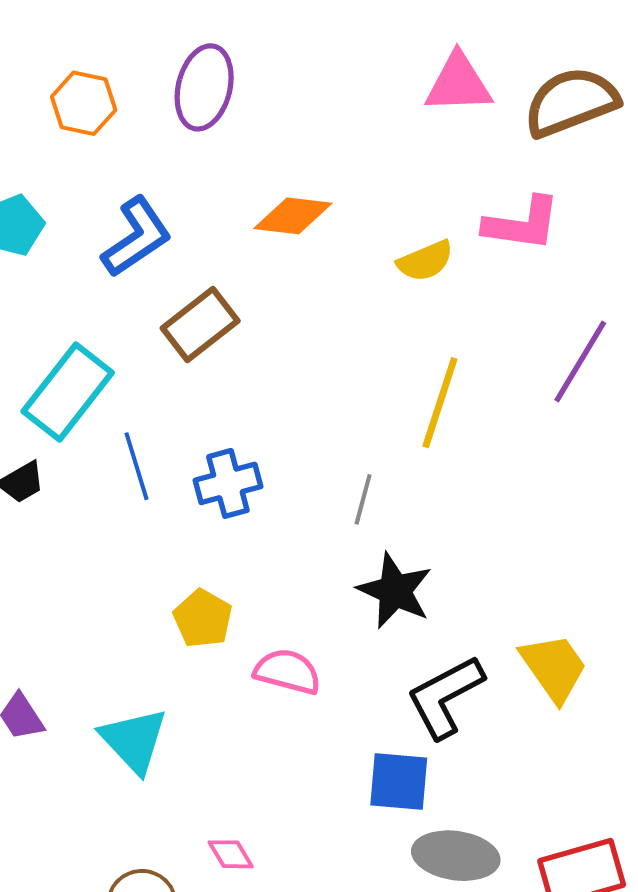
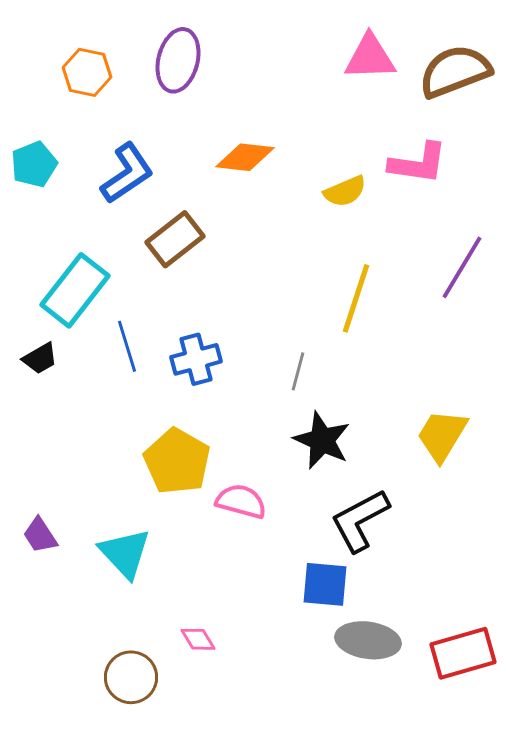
yellow pentagon: (203, 619) -> (177, 461), size x1.5
yellow trapezoid: (554, 668) -> (442, 435), moved, turned -114

